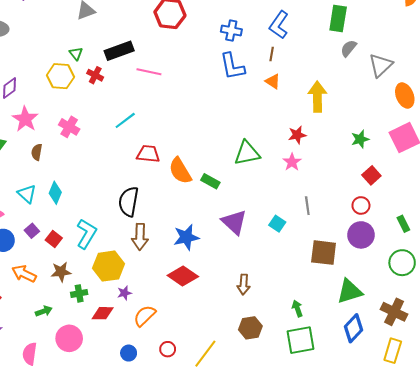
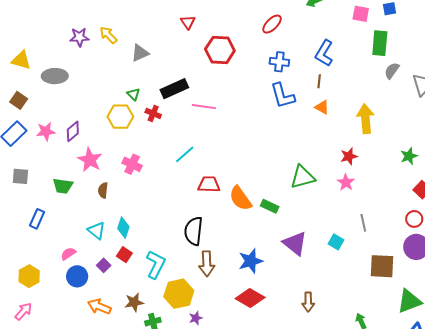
red square: (54, 239) -> (124, 255), moved

